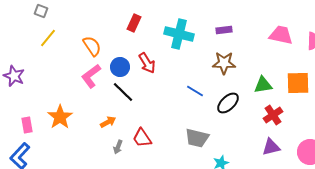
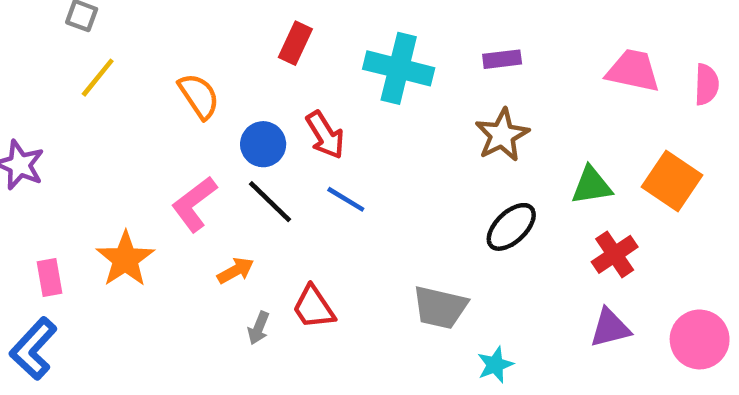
brown star: (224, 63) -> (502, 135), turned -30
pink L-shape: (91, 76) -> (194, 204), moved
orange square: (298, 83) -> (672, 181), turned 35
blue line: (195, 91) -> (346, 199), moved

